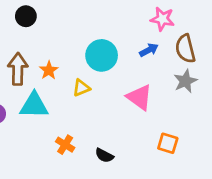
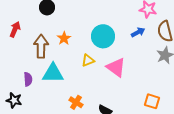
orange star: (49, 70) -> (64, 38), moved
pink triangle: (139, 97) -> (116, 67), moved

